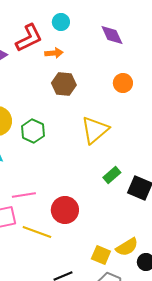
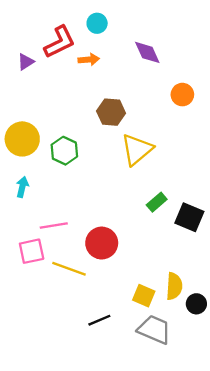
purple diamond: (112, 35) -> (147, 52), moved
orange circle: (123, 83) -> (182, 95), moved
brown hexagon: (64, 84) -> (111, 112), moved
yellow semicircle: (127, 247) -> (174, 286), turned -55

